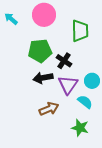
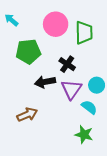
pink circle: (44, 15) -> (56, 24), moved
green pentagon: (40, 51) -> (28, 52), moved
brown arrow: (49, 109) -> (27, 115), moved

